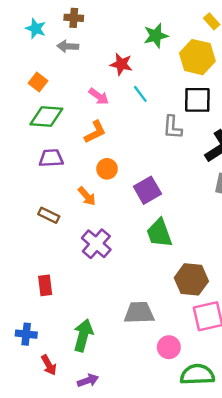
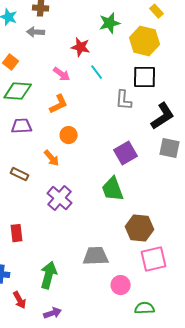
purple square: (147, 190) -> (126, 153), moved
green semicircle: (197, 375) -> (145, 308), size x0.7

